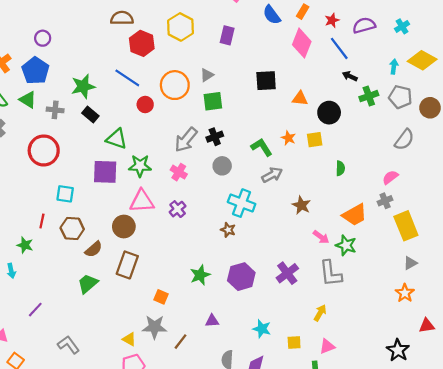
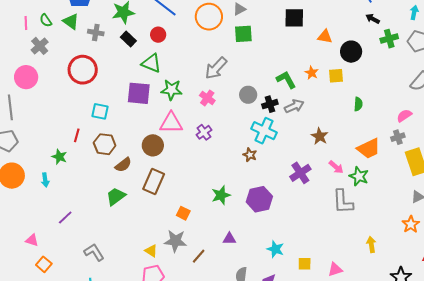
red circle: (145, 104) -> (158, 35), moved
black cross: (215, 137) -> (270, 104), moved
purple cross: (287, 273) -> (300, 173), moved
yellow arrow: (320, 313) -> (371, 245), moved, turned -42

